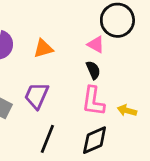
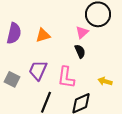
pink triangle: (96, 44) -> (82, 32), turned 48
pink L-shape: (93, 101) -> (66, 77), moved

